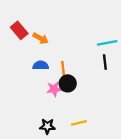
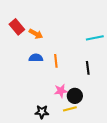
black line: (105, 62) -> (88, 68), moved
black circle: (68, 83) -> (75, 96), moved
pink star: (54, 89) -> (61, 91), moved

